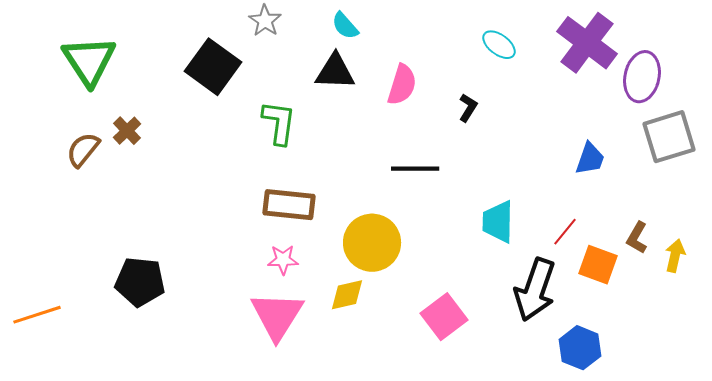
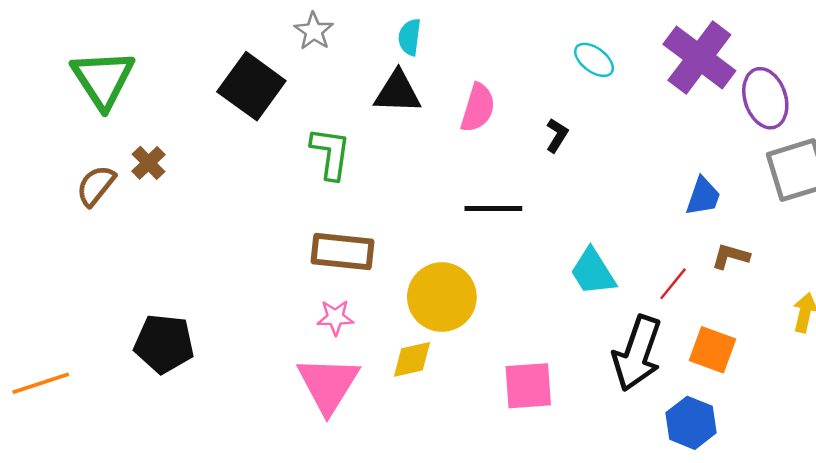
cyan semicircle: (345, 26) -> (410, 37), turned 48
purple ellipse: (642, 77) -> (765, 98), turned -30
cyan trapezoid: (498, 222) -> (593, 272), turned -33
brown L-shape: (637, 238) -> (731, 256), moved, turned 76
orange square: (598, 265) -> (713, 350), moved
pink square: (444, 317) -> (528, 386), turned 33

